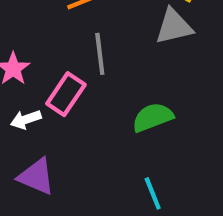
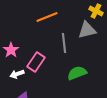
gray line: (100, 54) -> (64, 43), moved

